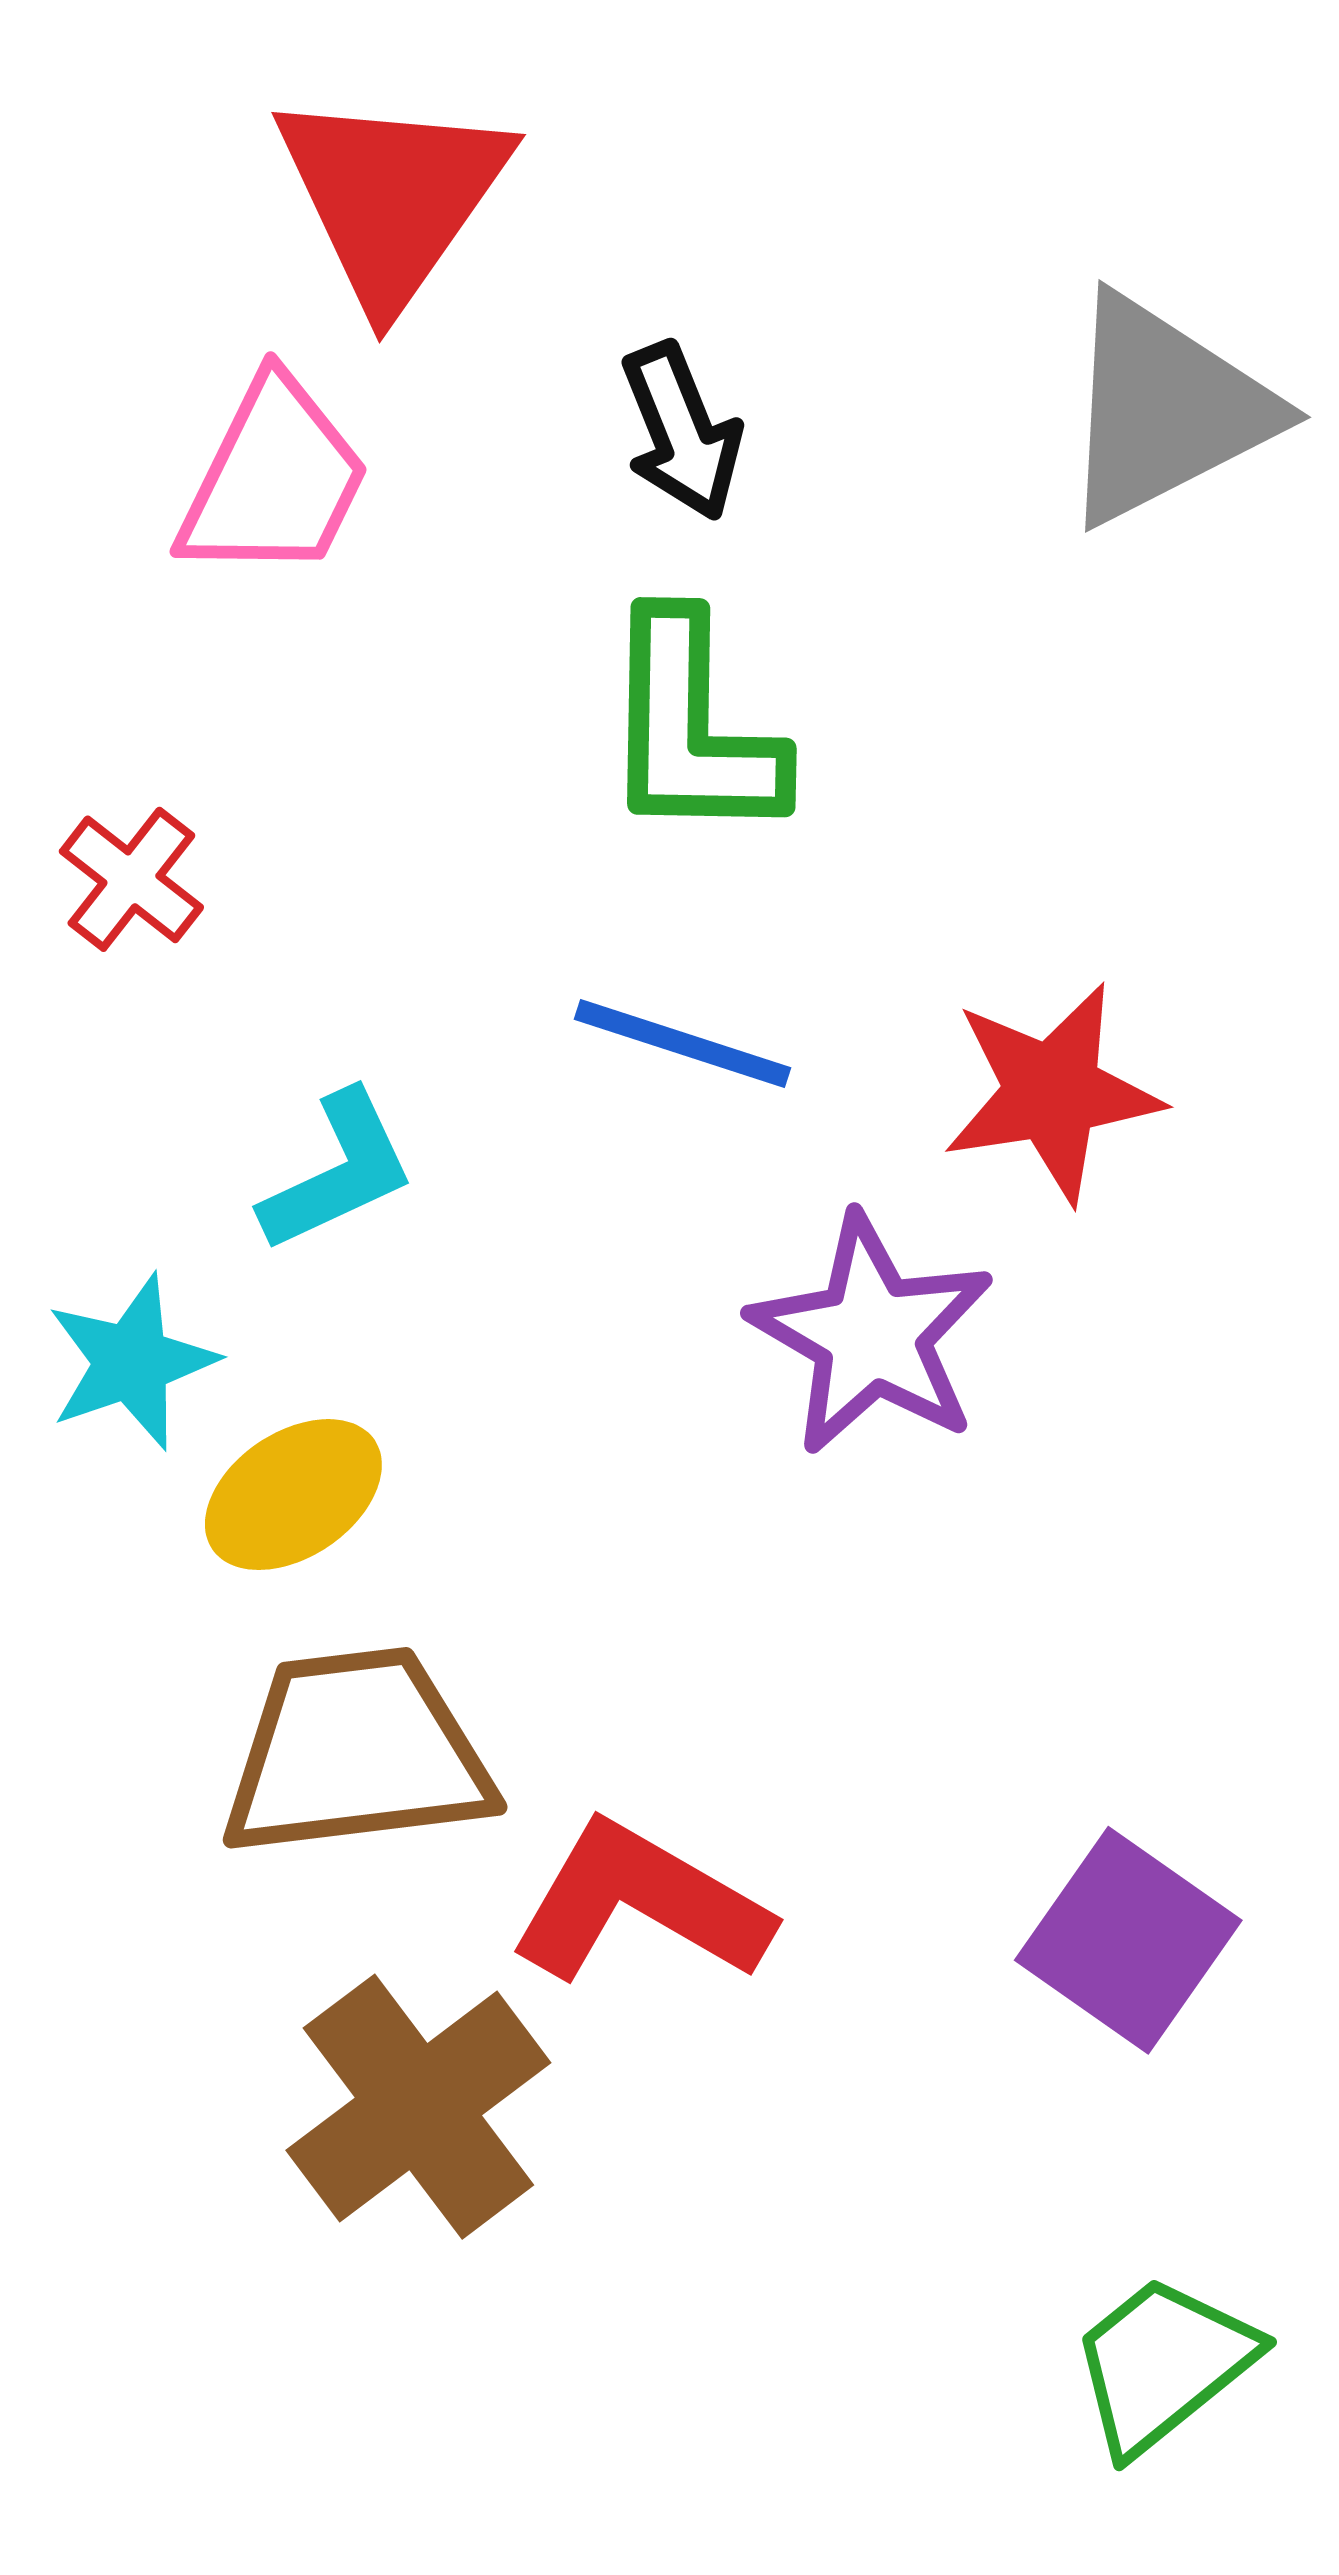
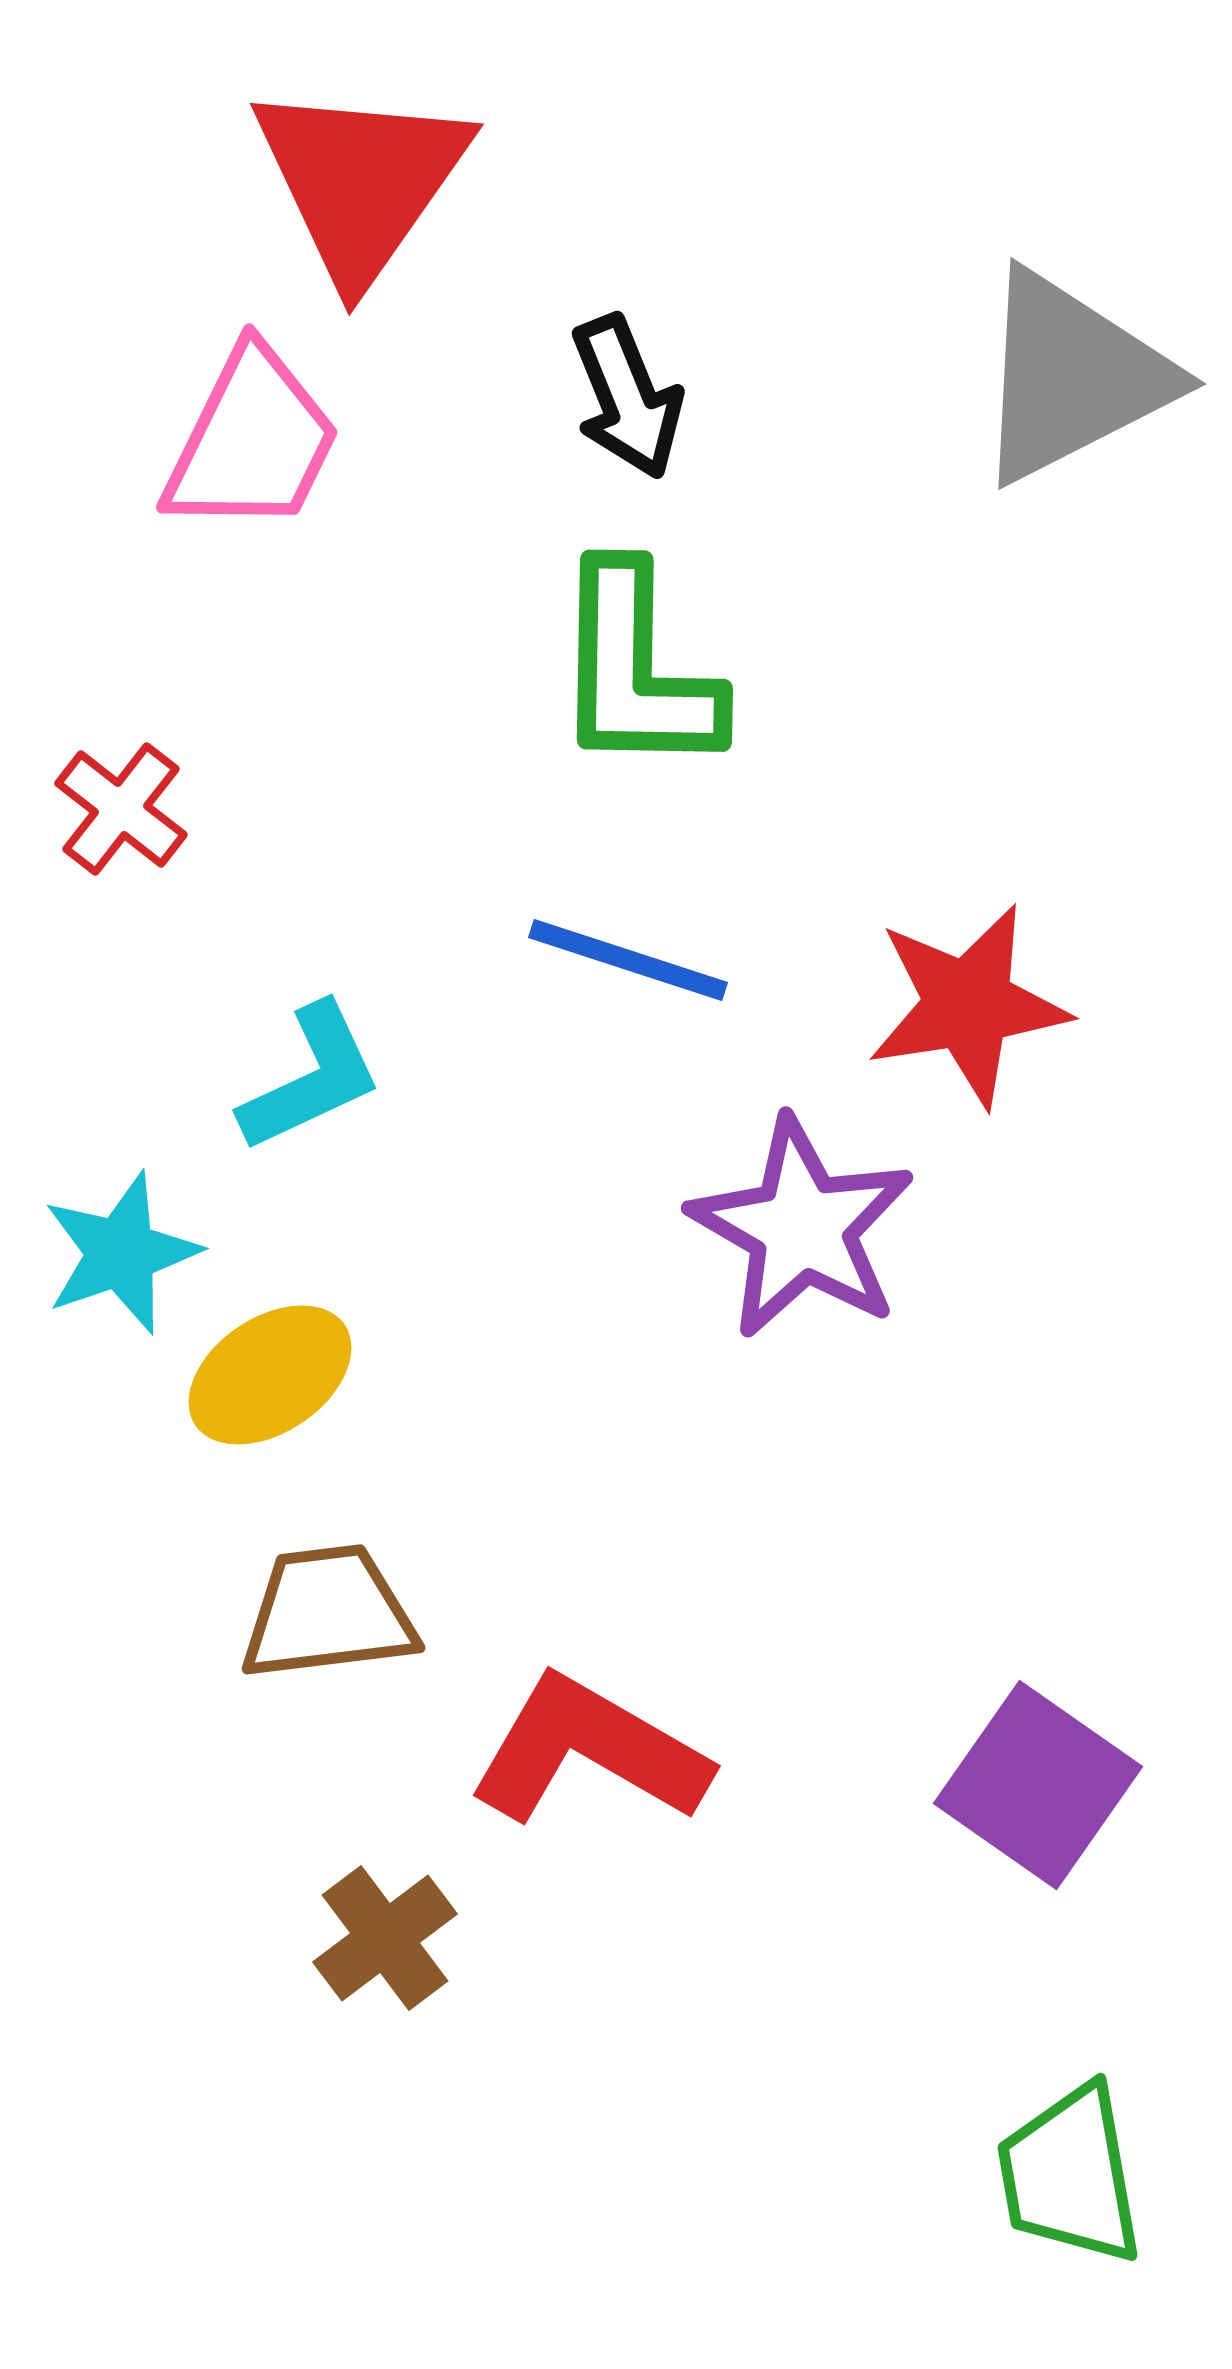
brown trapezoid: (356, 1753) -> (328, 1613), size x0.7
brown cross: (418, 2107) -> (385, 1938), size x0.6
green trapezoid: (1163, 2364) -> (1070, 2175), turned -61

